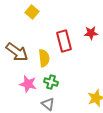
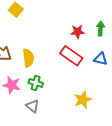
red rectangle: (64, 41) -> (71, 56), moved, turned -40

